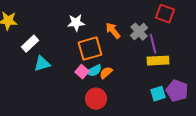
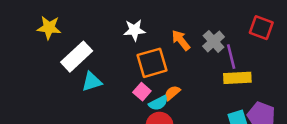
red square: (165, 14) -> (261, 28), moved
white rectangle: (30, 44) -> (77, 57), size x1.4
cyan semicircle: (94, 71) -> (158, 103), moved

